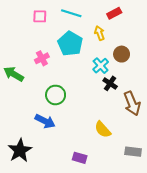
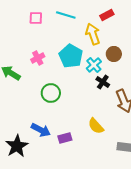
yellow arrow: (100, 33) -> (93, 34), size x1.5
cyan pentagon: (70, 44) -> (71, 56), moved
blue arrow: (45, 121) -> (41, 130), moved
purple rectangle: (80, 158) -> (65, 138), moved, turned -32

